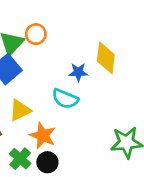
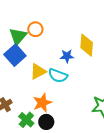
yellow triangle: (20, 110) -> (38, 71), moved
orange star: (43, 136) -> (42, 103), turned 30

